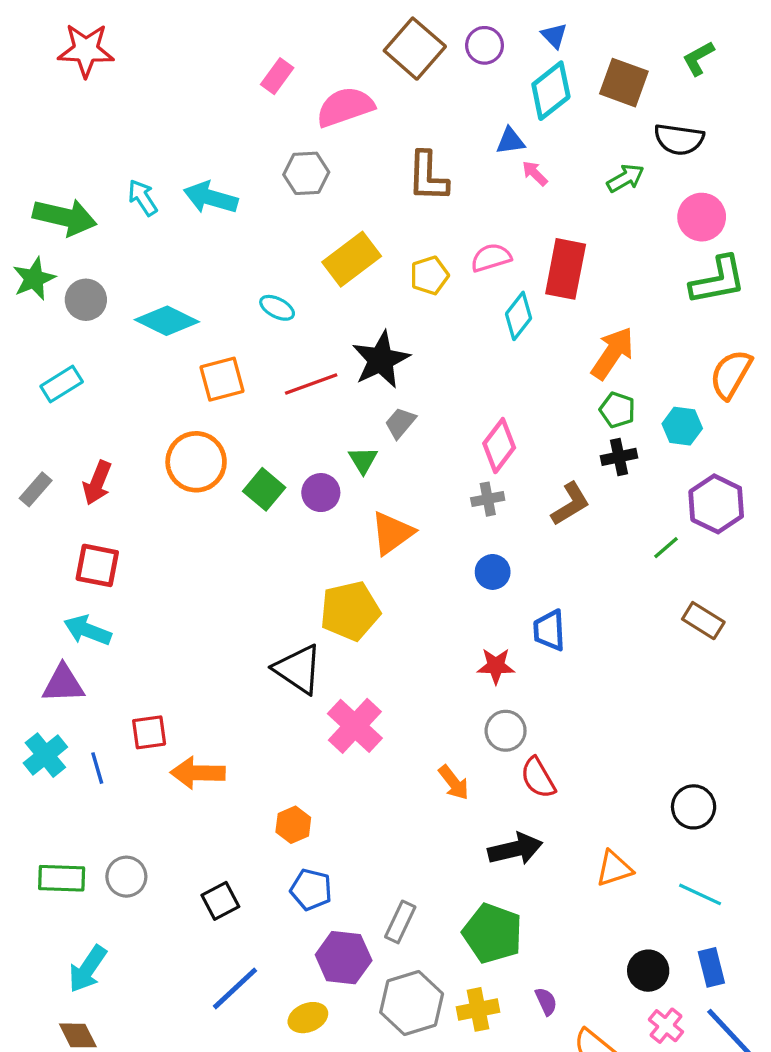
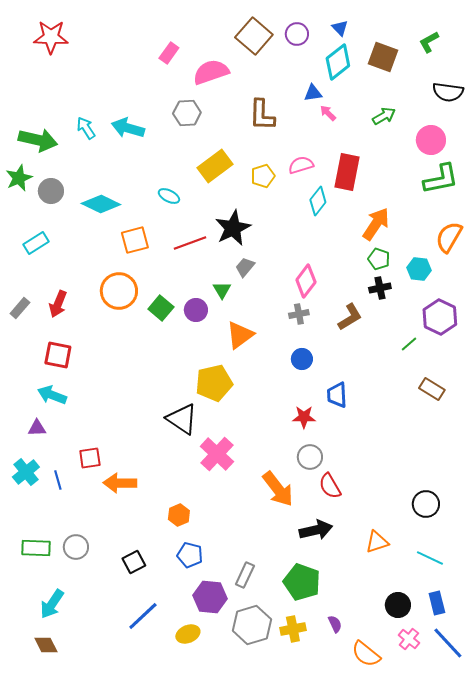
black semicircle: (679, 139) -> (448, 92), moved
purple triangle: (63, 684) -> (37, 428), size x0.7
orange arrow: (454, 783) -> (278, 489), size x1.6

